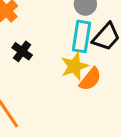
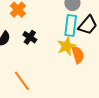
orange semicircle: (90, 79) -> (78, 55), turned -54

